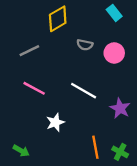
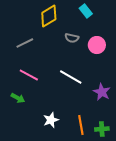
cyan rectangle: (114, 13) -> (86, 11), moved
white star: (55, 122) -> (51, 120), moved
green arrow: (21, 151) -> (18, 98), moved
green cross: (120, 152) -> (102, 129), turned -32

